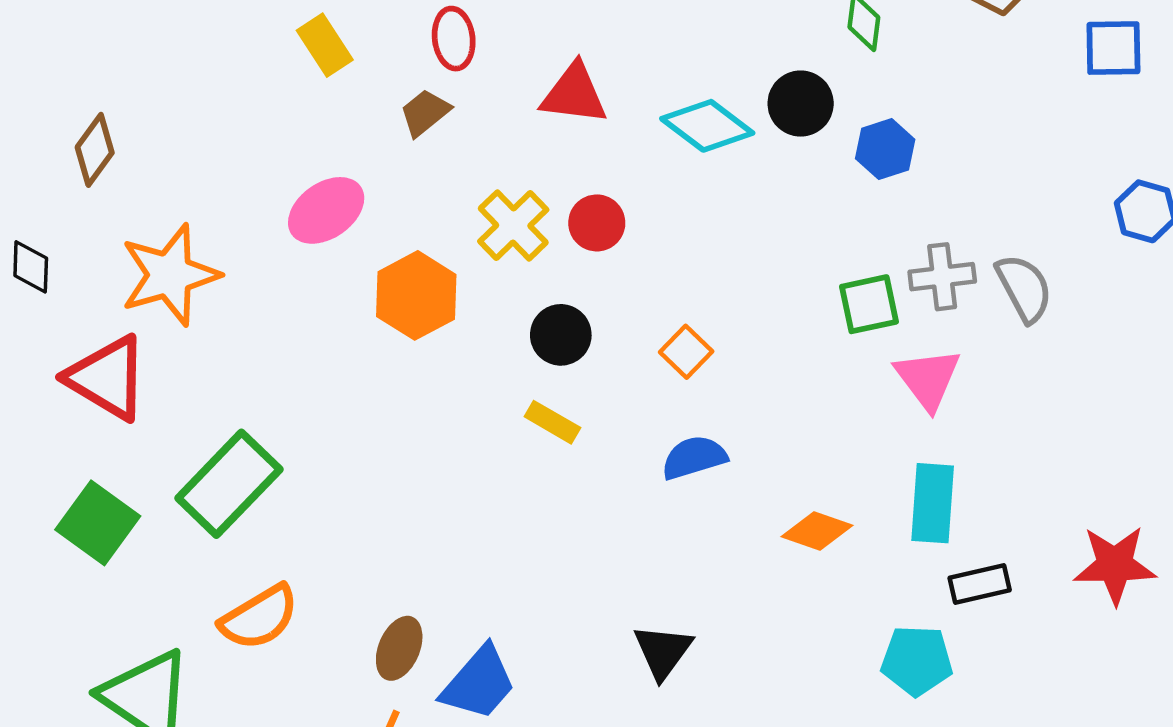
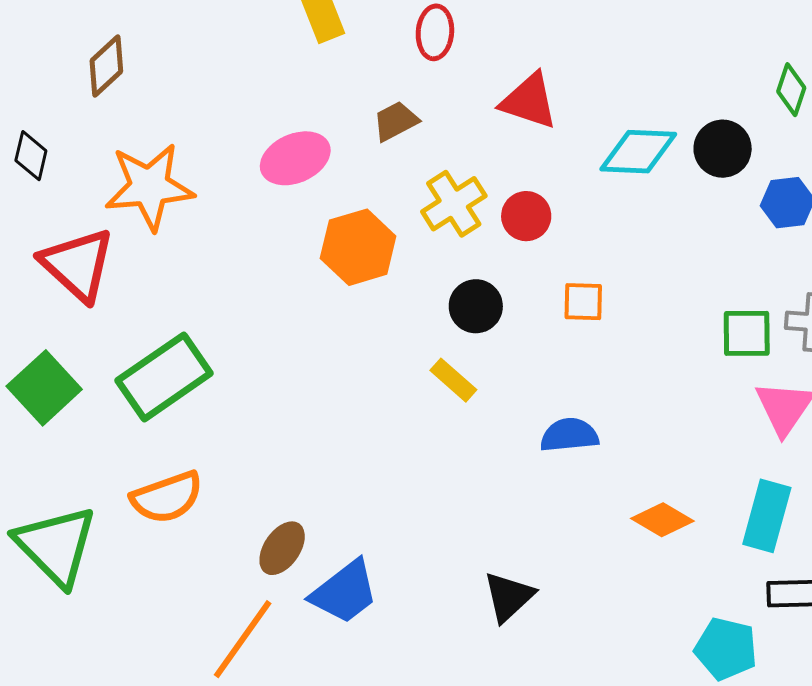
brown trapezoid: (425, 113) -> (396, 121), moved
cyan diamond: (707, 126) -> (638, 152), turned -46
orange square: (686, 352) -> (583, 302), moved, turned 36

